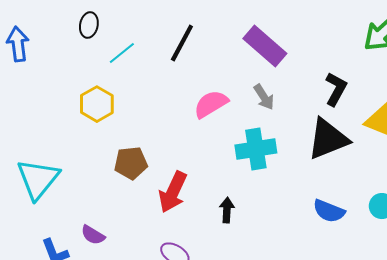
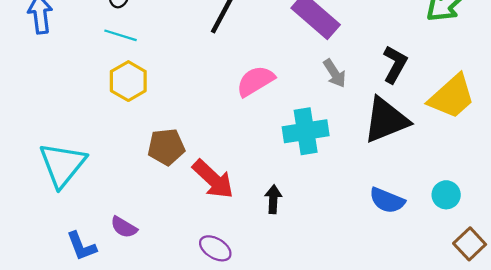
cyan line: (122, 53) -> (120, 35), moved, turned 56
gray arrow: (264, 97) -> (335, 73), moved
red arrow: (173, 192) -> (213, 179), turned -72

